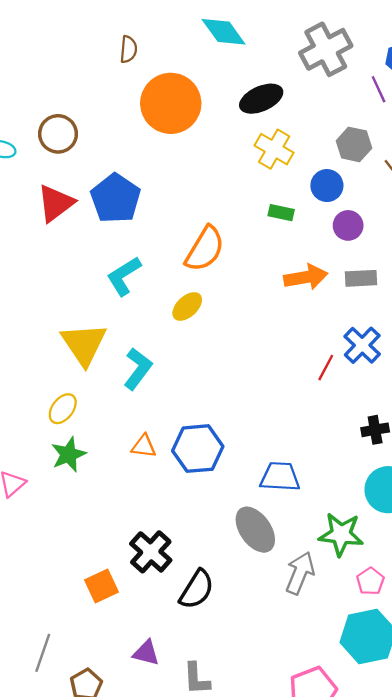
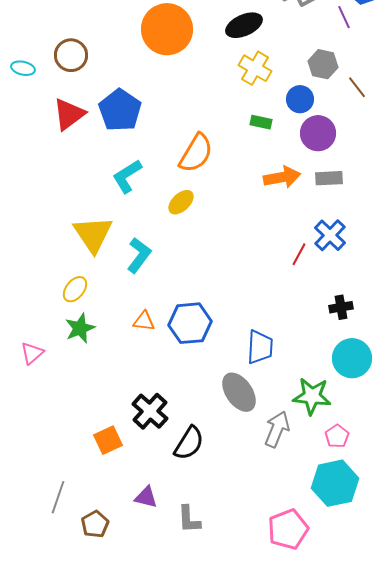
purple circle: (348, 225) -> (318, 133), size x1.4
blue trapezoid: (280, 477) -> (260, 347), turned 90

